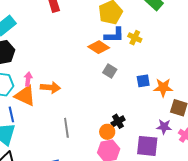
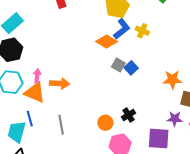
blue L-shape: (114, 35) -> (122, 29), turned -35
blue square: (143, 81) -> (131, 68), moved, turned -32
blue line: (11, 114) -> (30, 119), moved
gray line: (66, 128) -> (61, 125), moved
orange circle: (107, 132) -> (105, 123), moved

